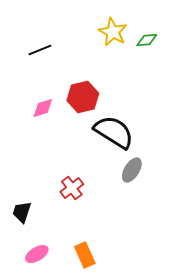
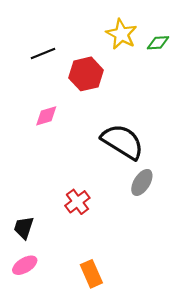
red hexagon: (83, 97) -> (86, 74), moved
pink ellipse: (37, 254) -> (25, 265), moved

